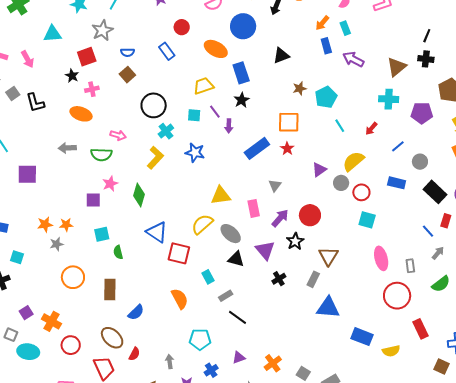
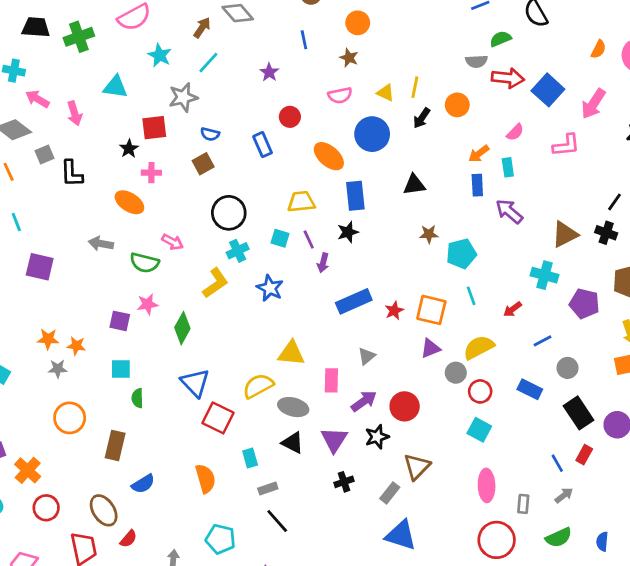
orange square: (289, 122) -> (431, 310), moved
gray ellipse: (231, 234) -> (293, 407), turned -40

